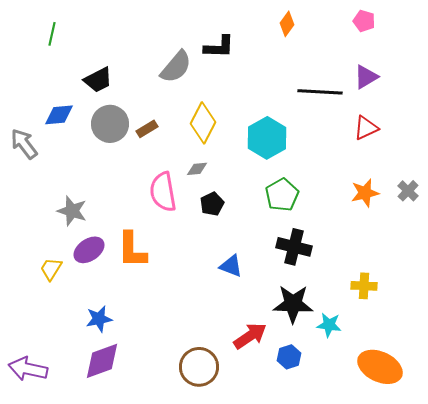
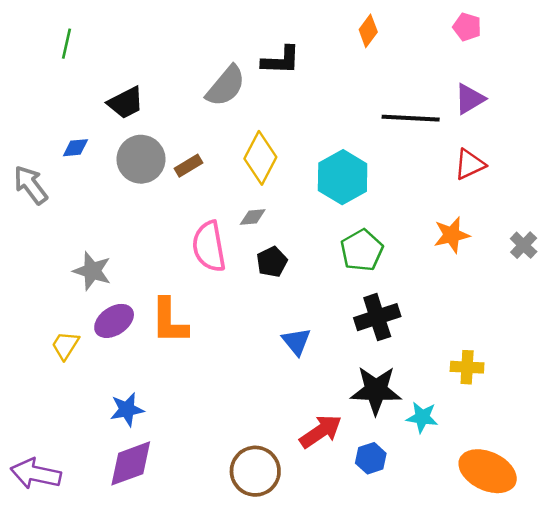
blue diamond: (59, 115) -> (76, 148), size x0.7
orange star: (365, 193) -> (452, 235), moved
black cross: (294, 247) -> (377, 317), turned -32
blue triangle: (231, 266) -> (296, 341), turned 30

